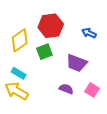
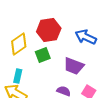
blue arrow: (89, 33) -> (86, 37), size x1.5
cyan rectangle: (19, 73) -> (18, 76), turned 72

